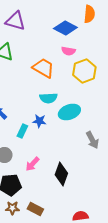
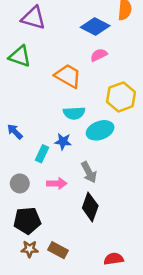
pink semicircle: (68, 51) -> (99, 55), turned 144
yellow hexagon: (84, 71) -> (121, 97), moved
gray arrow: (92, 140) -> (89, 172), moved
pink arrow: (32, 164) -> (57, 183), moved, turned -133

